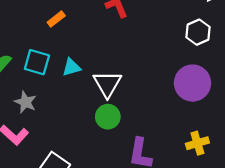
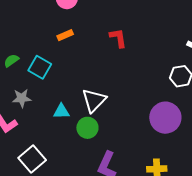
cyan triangle: (71, 67) -> (61, 111), moved
gray star: (25, 102) -> (22, 98), turned 30

